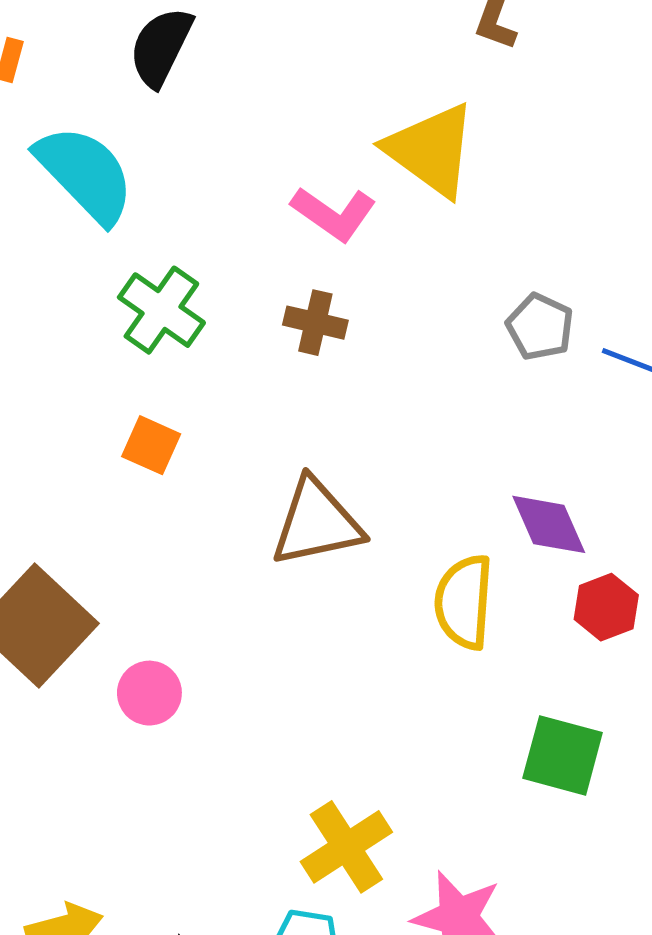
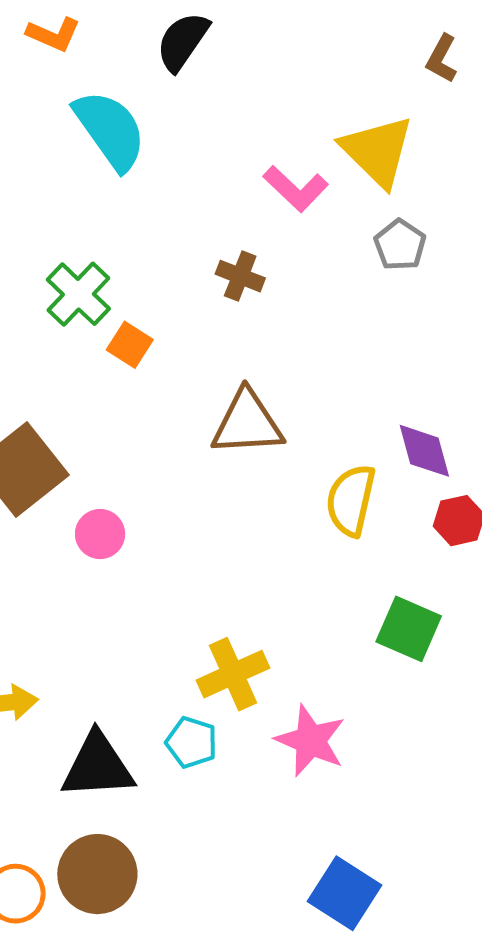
green cross: (161, 310) -> (78, 294), moved
brown cross: (315, 323) -> (240, 276), moved
gray pentagon: (540, 327) -> (400, 245), moved

